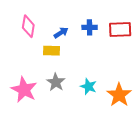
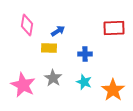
blue cross: (90, 27) -> (85, 54), moved

